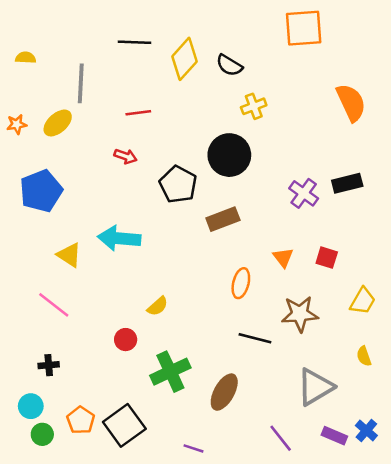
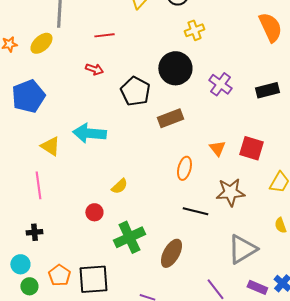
purple cross: (304, 193) -> (220, 84), moved
red square: (327, 258) -> (251, 148), size x1.4
pink line: (54, 305) -> (38, 185), turned 44
black square: (124, 425) -> (93, 279), turned 32

